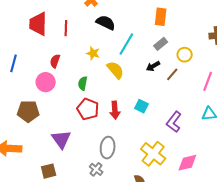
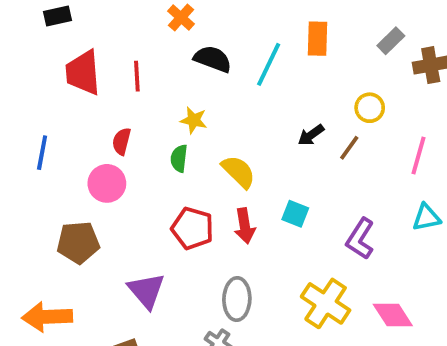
cyan line: (126, 44) -> (269, 64), moved
gray rectangle: (161, 44) -> (391, 41), moved
yellow semicircle: (115, 70) -> (239, 172), moved
green semicircle: (83, 83) -> (179, 158), moved
pink diamond: (187, 163) -> (393, 315), turned 75

